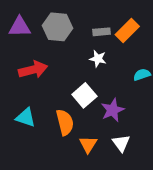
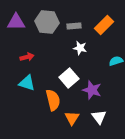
gray rectangle: (102, 32) -> (74, 26), moved
red arrow: (33, 70) -> (27, 57), size x0.6
purple star: (113, 110) -> (92, 90), turned -30
cyan triangle: (26, 117) -> (27, 83), moved

